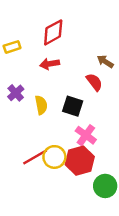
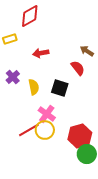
red diamond: (53, 32) -> (30, 16), moved
pink cross: (86, 135) -> (47, 114), moved
red hexagon: (80, 161) -> (80, 136), moved

